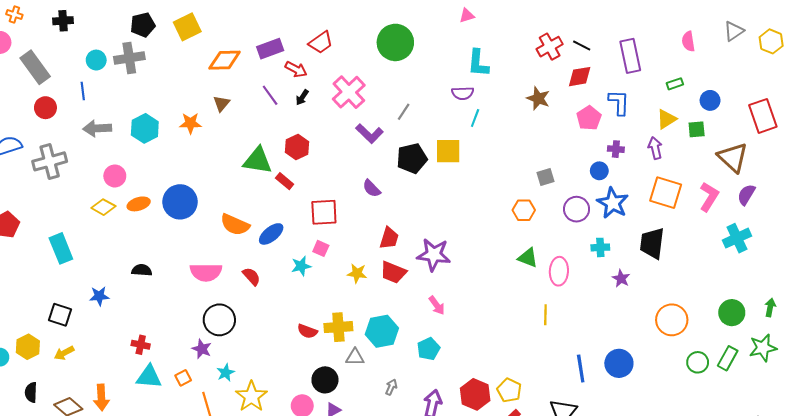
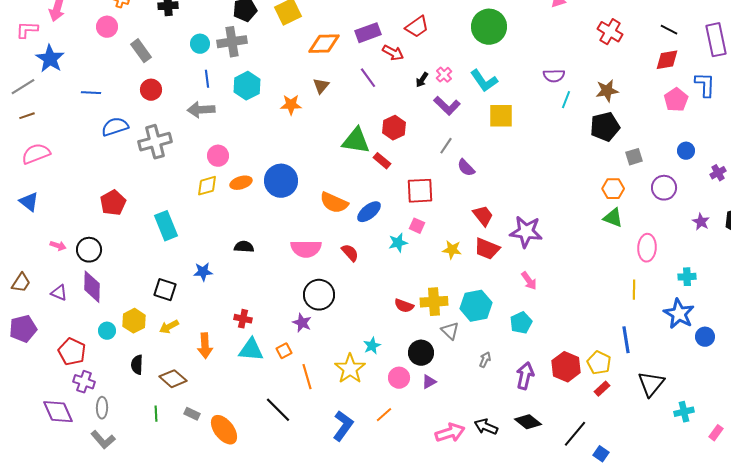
red cross: (550, 47) -> (610, 32), moved, turned -30
cyan L-shape: (478, 63) -> (484, 81), moved, turned -40
gray rectangle: (35, 67) -> (141, 51), size x0.7
blue line: (83, 91) -> (207, 79), moved
pink cross: (349, 92) -> (444, 75), size x0.5
black arrow: (302, 97) -> (422, 80), moved
brown star: (538, 98) -> (607, 91), moved, turned -30
gray line: (404, 112) -> (446, 146), moved
cyan hexagon: (145, 128) -> (247, 86), moved
purple L-shape: (369, 134) -> (447, 106), moved
purple cross: (616, 149) -> (718, 173), moved, turned -35
yellow square: (448, 151) -> (501, 116), moved
black pentagon: (412, 158) -> (605, 127), moved
blue star: (613, 203) -> (679, 314), moved
yellow diamond: (103, 207) -> (207, 186), turned -45
red trapezoid: (389, 238) -> (483, 216), turned -55
cyan cross: (600, 247) -> (687, 277), moved
green triangle: (528, 258) -> (613, 218), moved
purple star: (621, 278) -> (701, 222), moved
gray triangle: (355, 357) -> (450, 331), turned 42
blue circle: (619, 363) -> (705, 337), size x0.7
blue line: (581, 369) -> (626, 340), moved
cyan star: (226, 373) -> (372, 346), moved
orange arrow: (101, 398) -> (205, 346), moved

